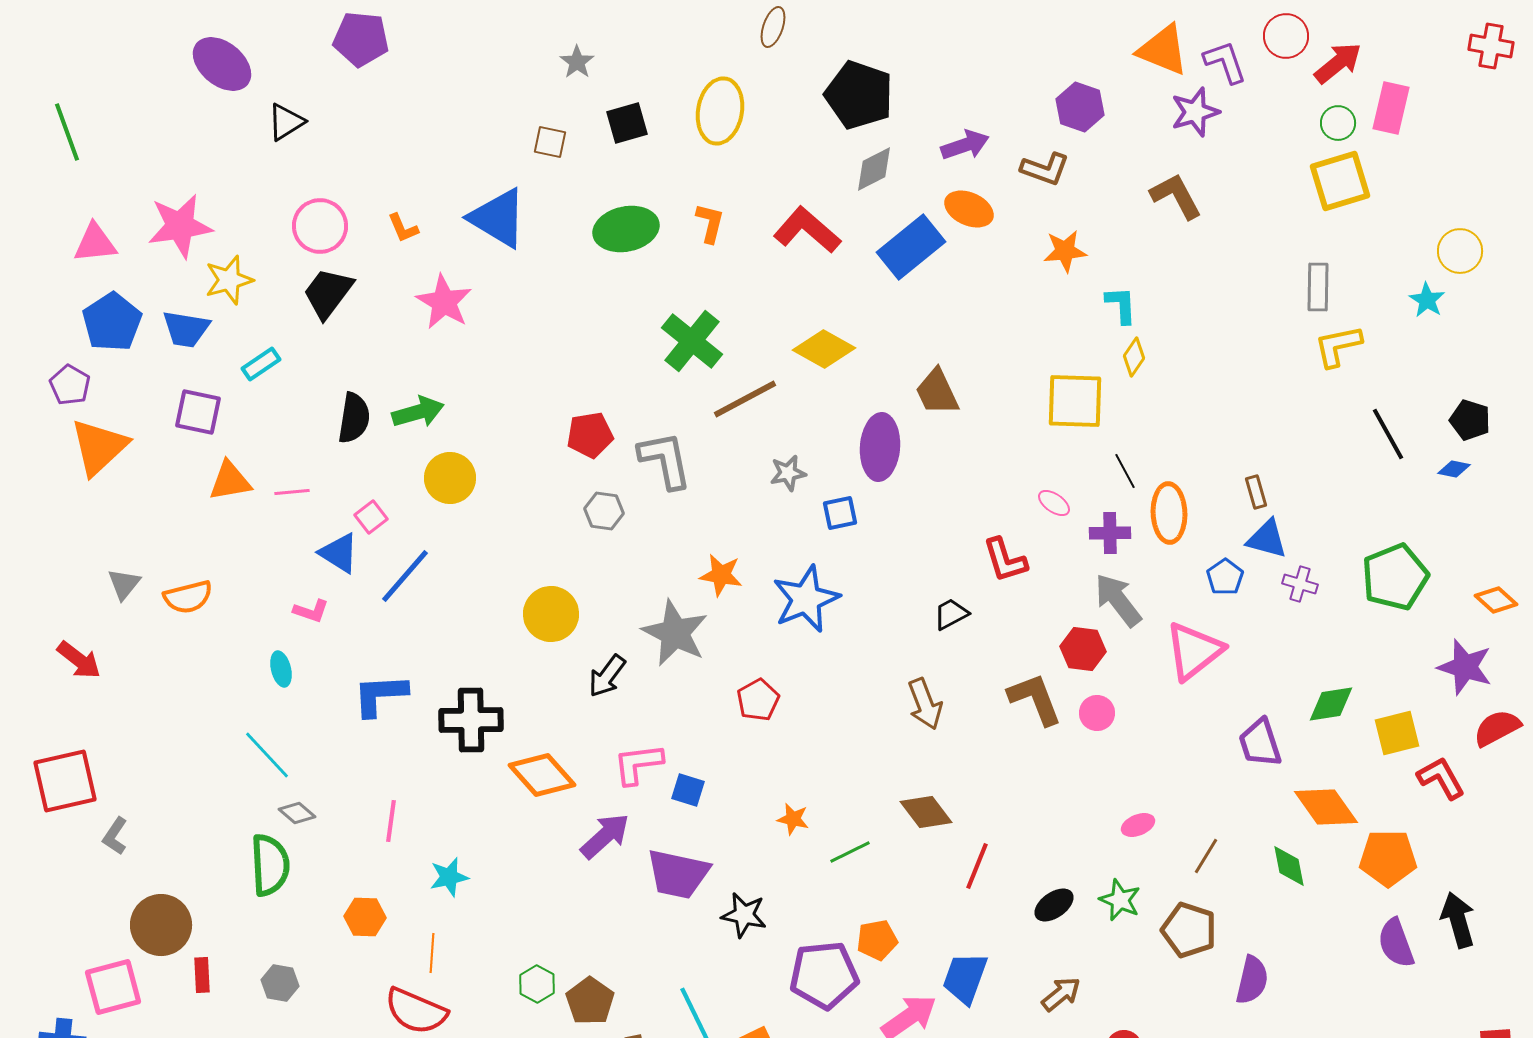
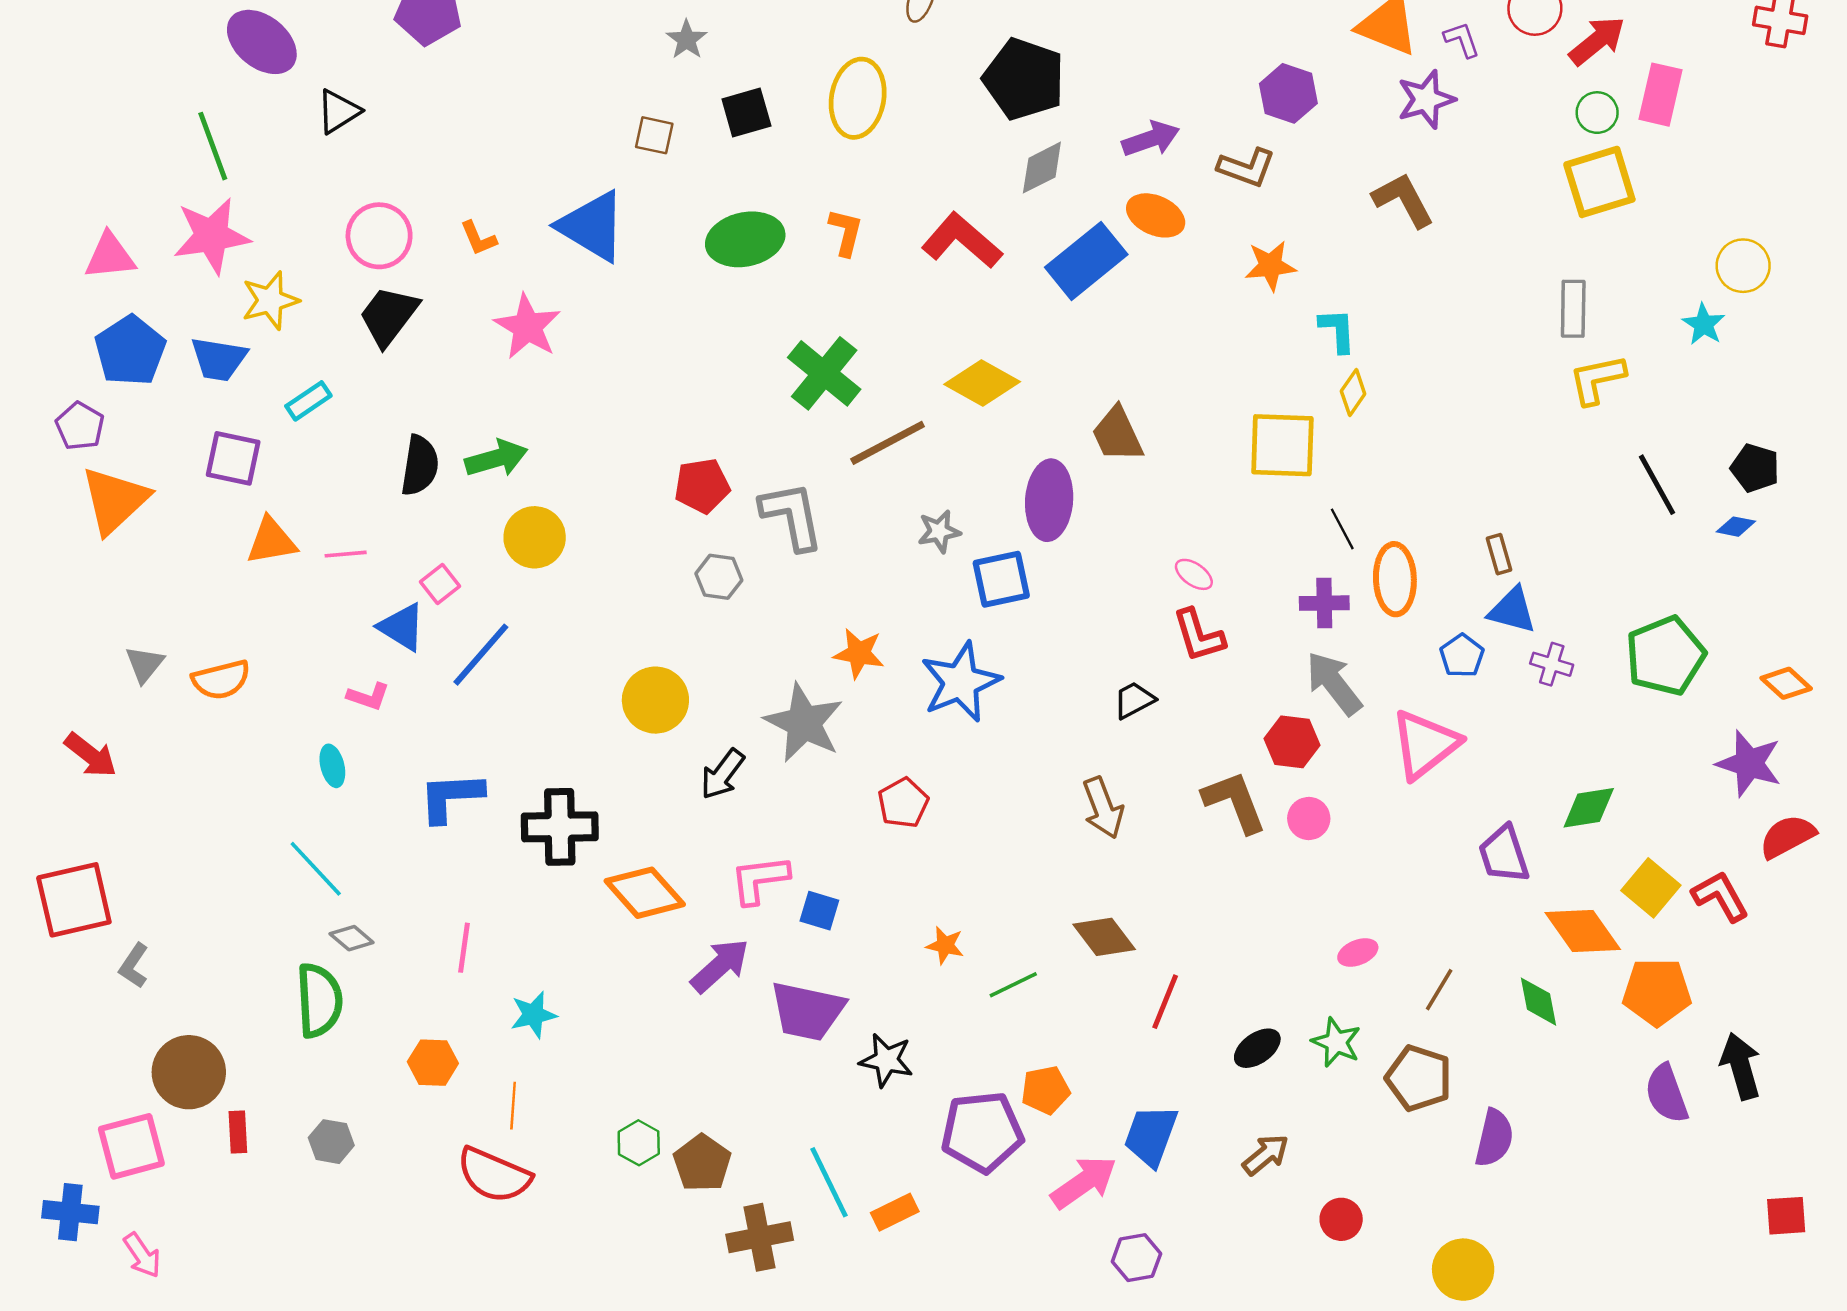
purple L-shape: (1225, 62) -> (1462, 40), size x0.7
green line: (67, 132) -> (213, 146), moved
pink ellipse: (1054, 503) -> (1194, 574), moved
blue square: (840, 513) -> (1001, 579), size x1.4
yellow square: (1397, 733) -> (1651, 888), moved, turned -36

